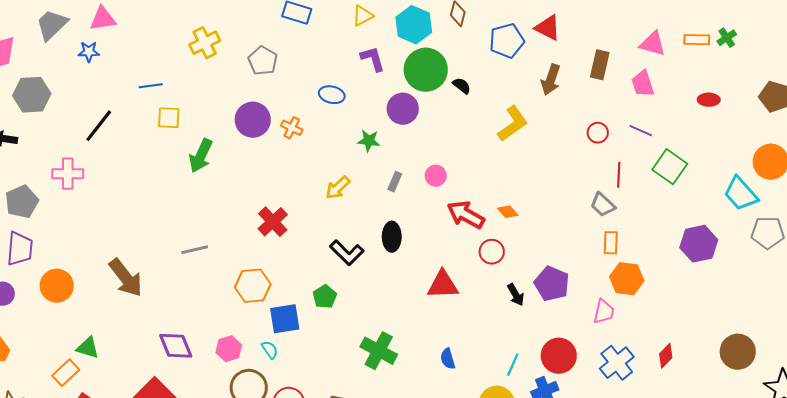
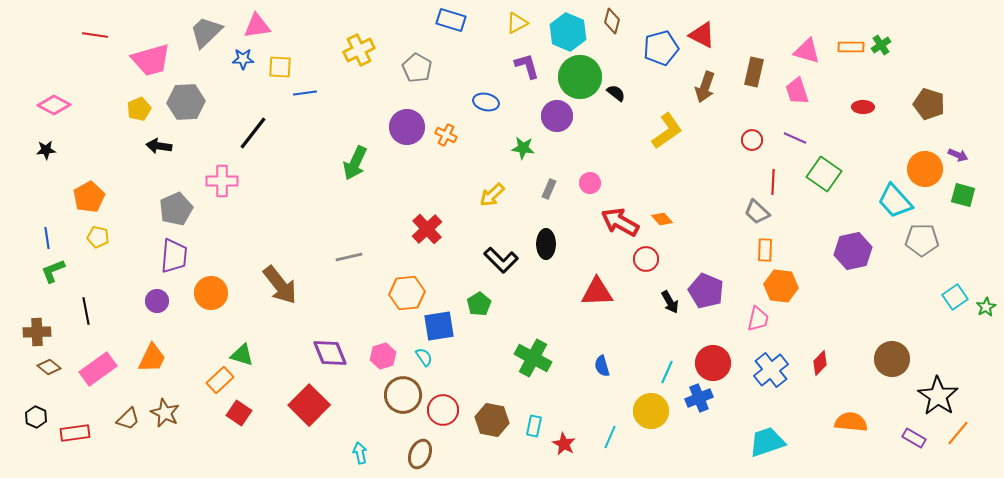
yellow square: (169, 118) -> (280, 67), moved

